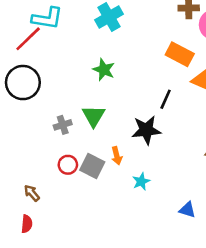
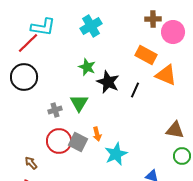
black star: (146, 130) -> (108, 82), moved, turned 30
red circle: (68, 165) -> (59, 141), size x1.6
cyan star: (141, 181) -> (116, 154), size x1.6

